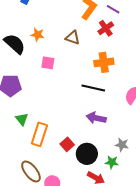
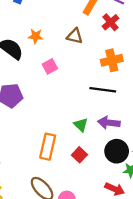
pink square: (48, 63) -> (50, 66), turned -32
green triangle: (22, 119) -> (81, 125), moved
black circle: (87, 154) -> (117, 151), moved

